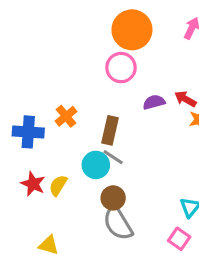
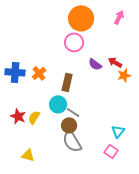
purple semicircle: (154, 102) -> (95, 64), turned -128
blue cross: (28, 132) -> (15, 72), moved
gray line: (113, 157) -> (73, 112), moved

